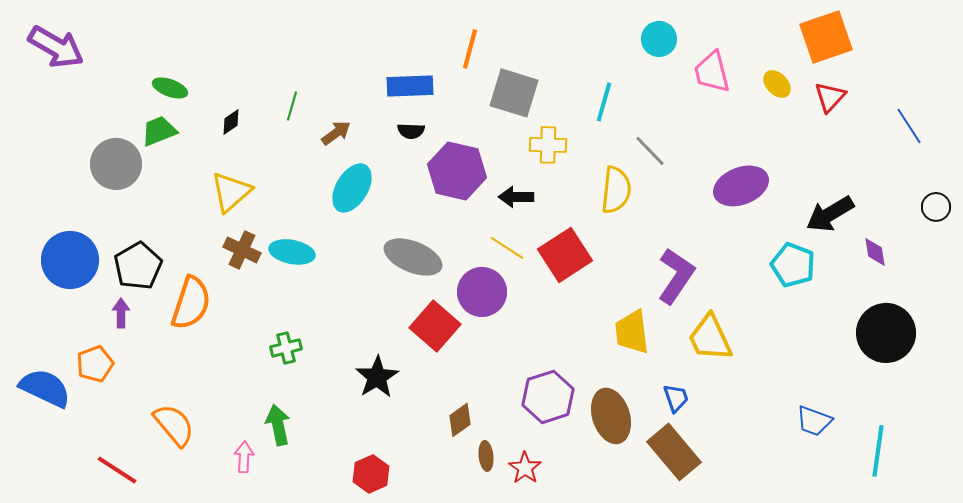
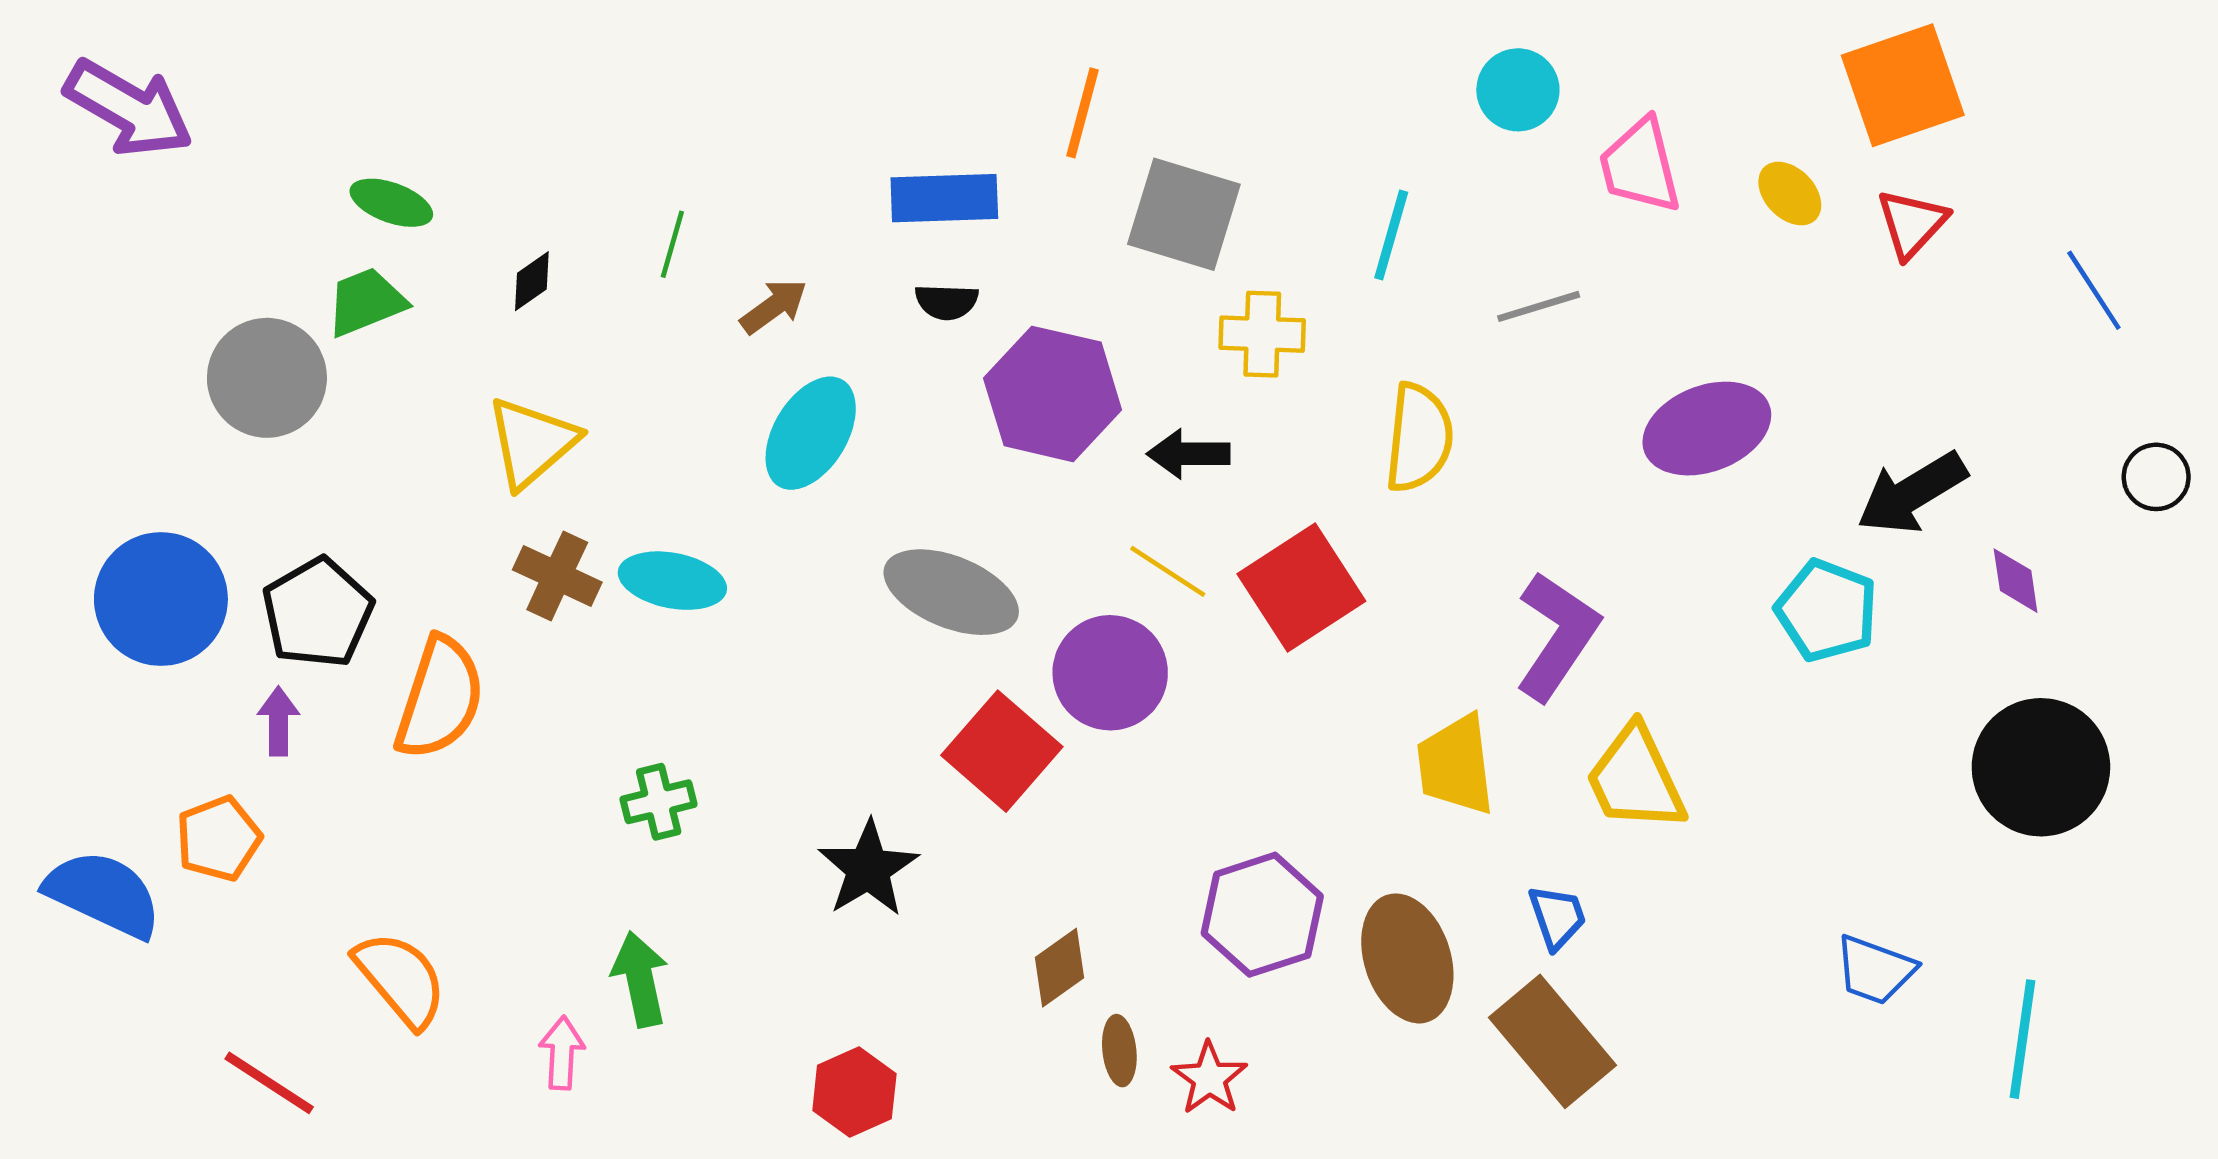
gray line: (650, 151) -> (1539, 306), moved, turned -63

